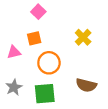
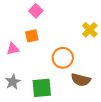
yellow cross: (83, 37) -> (90, 30), moved
orange circle: (49, 63) -> (63, 58), moved

